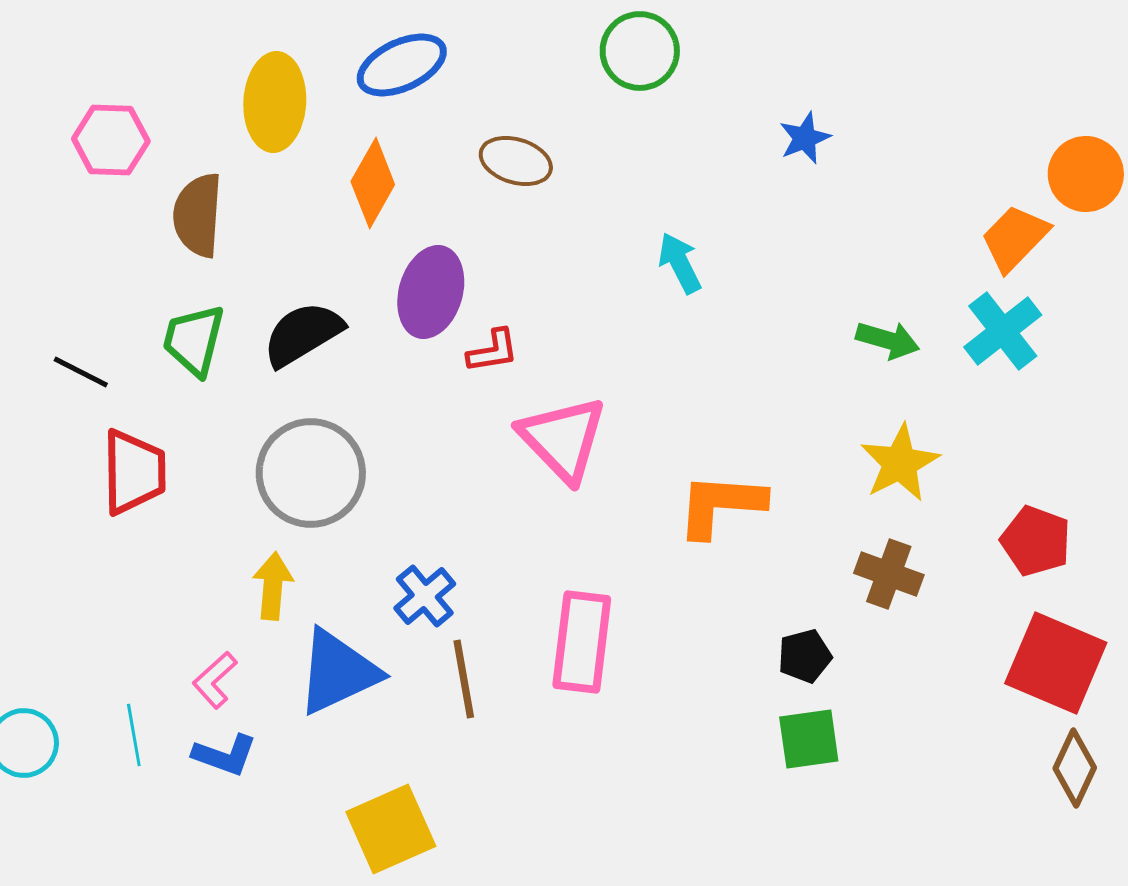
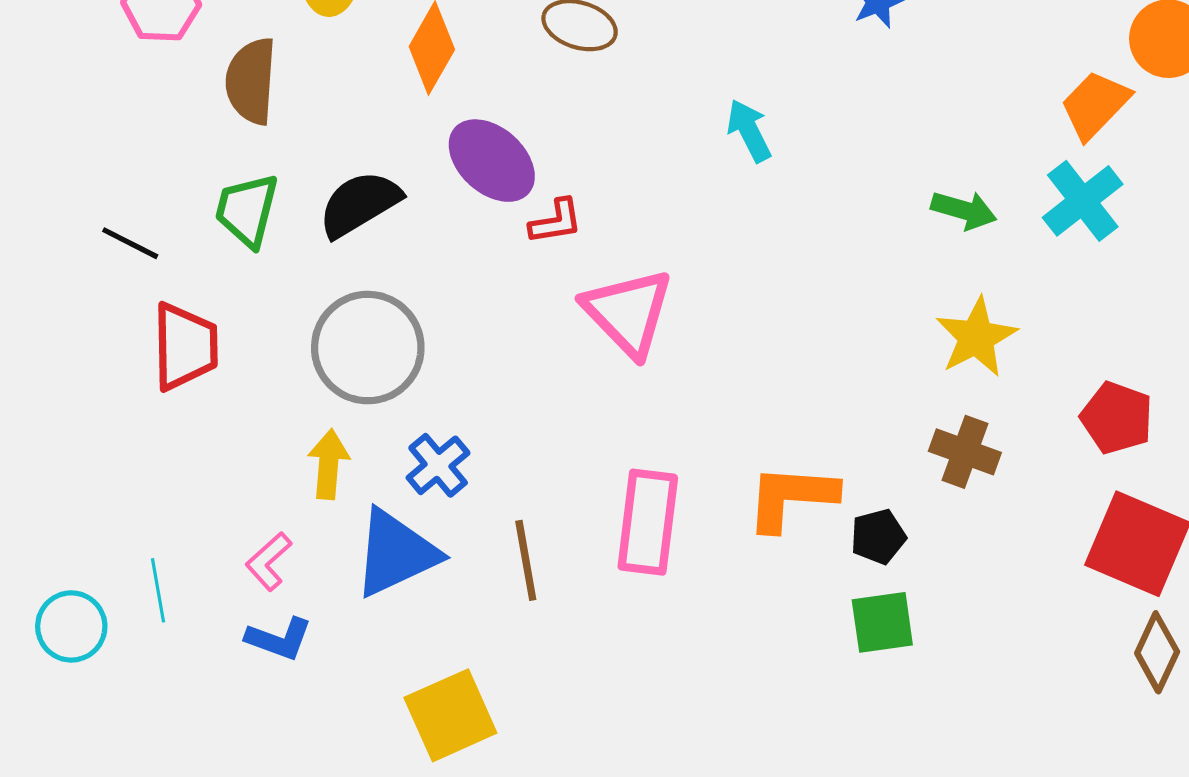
purple ellipse: (431, 292) -> (492, 161), turned -64
orange L-shape: (721, 505) -> (791, 497), moved
blue cross: (425, 596) -> (438, 465), moved
cyan line: (134, 735) -> (158, 590), moved

